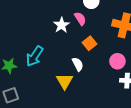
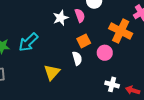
pink circle: (117, 61) -> (105, 53), moved
white semicircle: (78, 64) -> (77, 58), moved

